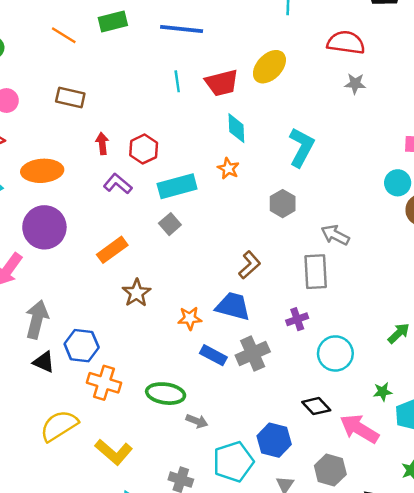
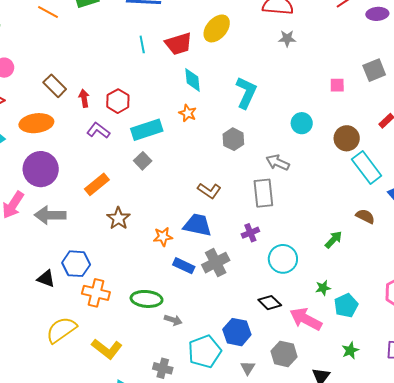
brown rectangle: (70, 98) -> (55, 86), moved, turned 35
cyan circle: (398, 183) -> (302, 123), moved
brown L-shape: (250, 265) -> (209, 191), turned 80
gray arrow: (37, 319) -> (50, 215), moved, turned -100

